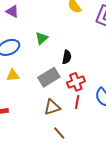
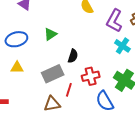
red cross: (76, 82) -> (91, 76), moved
red line: (77, 102) -> (69, 90), moved

